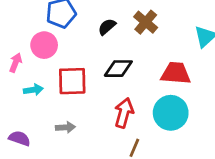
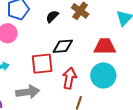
red square: (72, 81) -> (42, 64), moved
gray arrow: (65, 127) -> (28, 92), size x1.6

